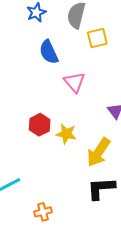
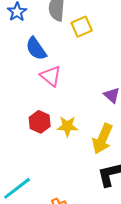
pink triangle: (74, 82) -> (51, 76), moved

